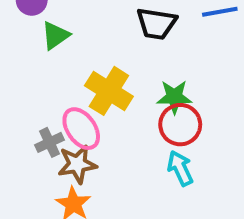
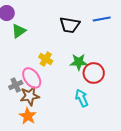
yellow cross: (109, 91) -> (46, 59), size x0.6
red circle: (180, 125) -> (94, 73), moved

